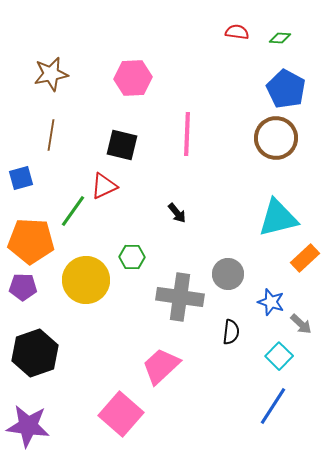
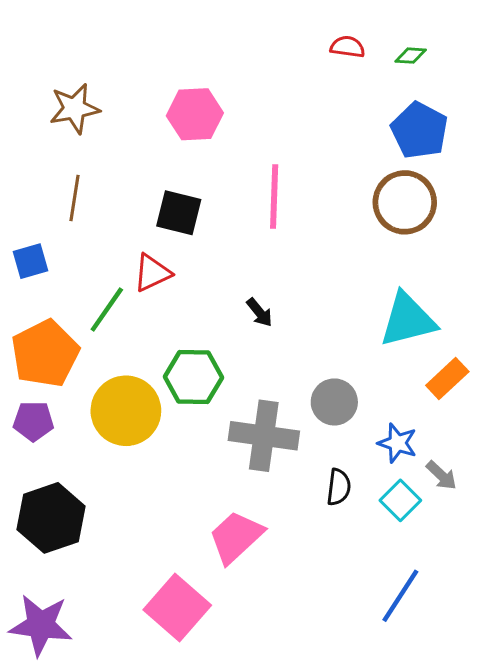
orange pentagon: (31, 241) -> (45, 354), turned -30
green hexagon: (132, 257) -> (193, 377), size x1.5
cyan square: (279, 356) -> (400, 500), moved

